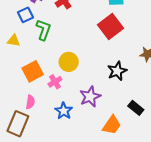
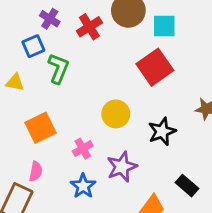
yellow circle: (69, 62) -> (116, 114), moved
pink cross: (55, 82) -> (83, 149), moved

